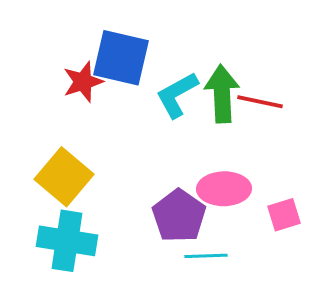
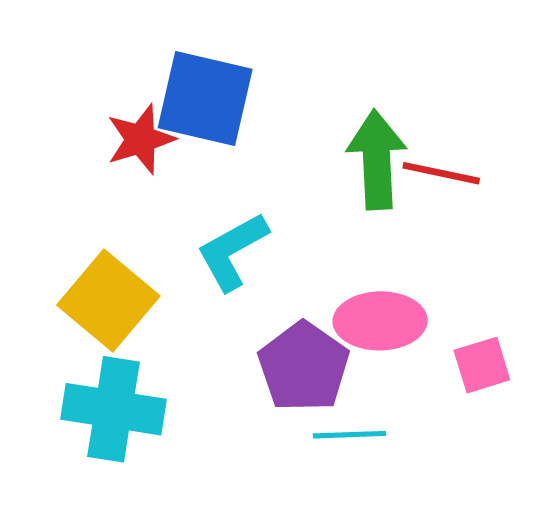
cyan L-shape: (177, 95) -> (232, 251), moved

